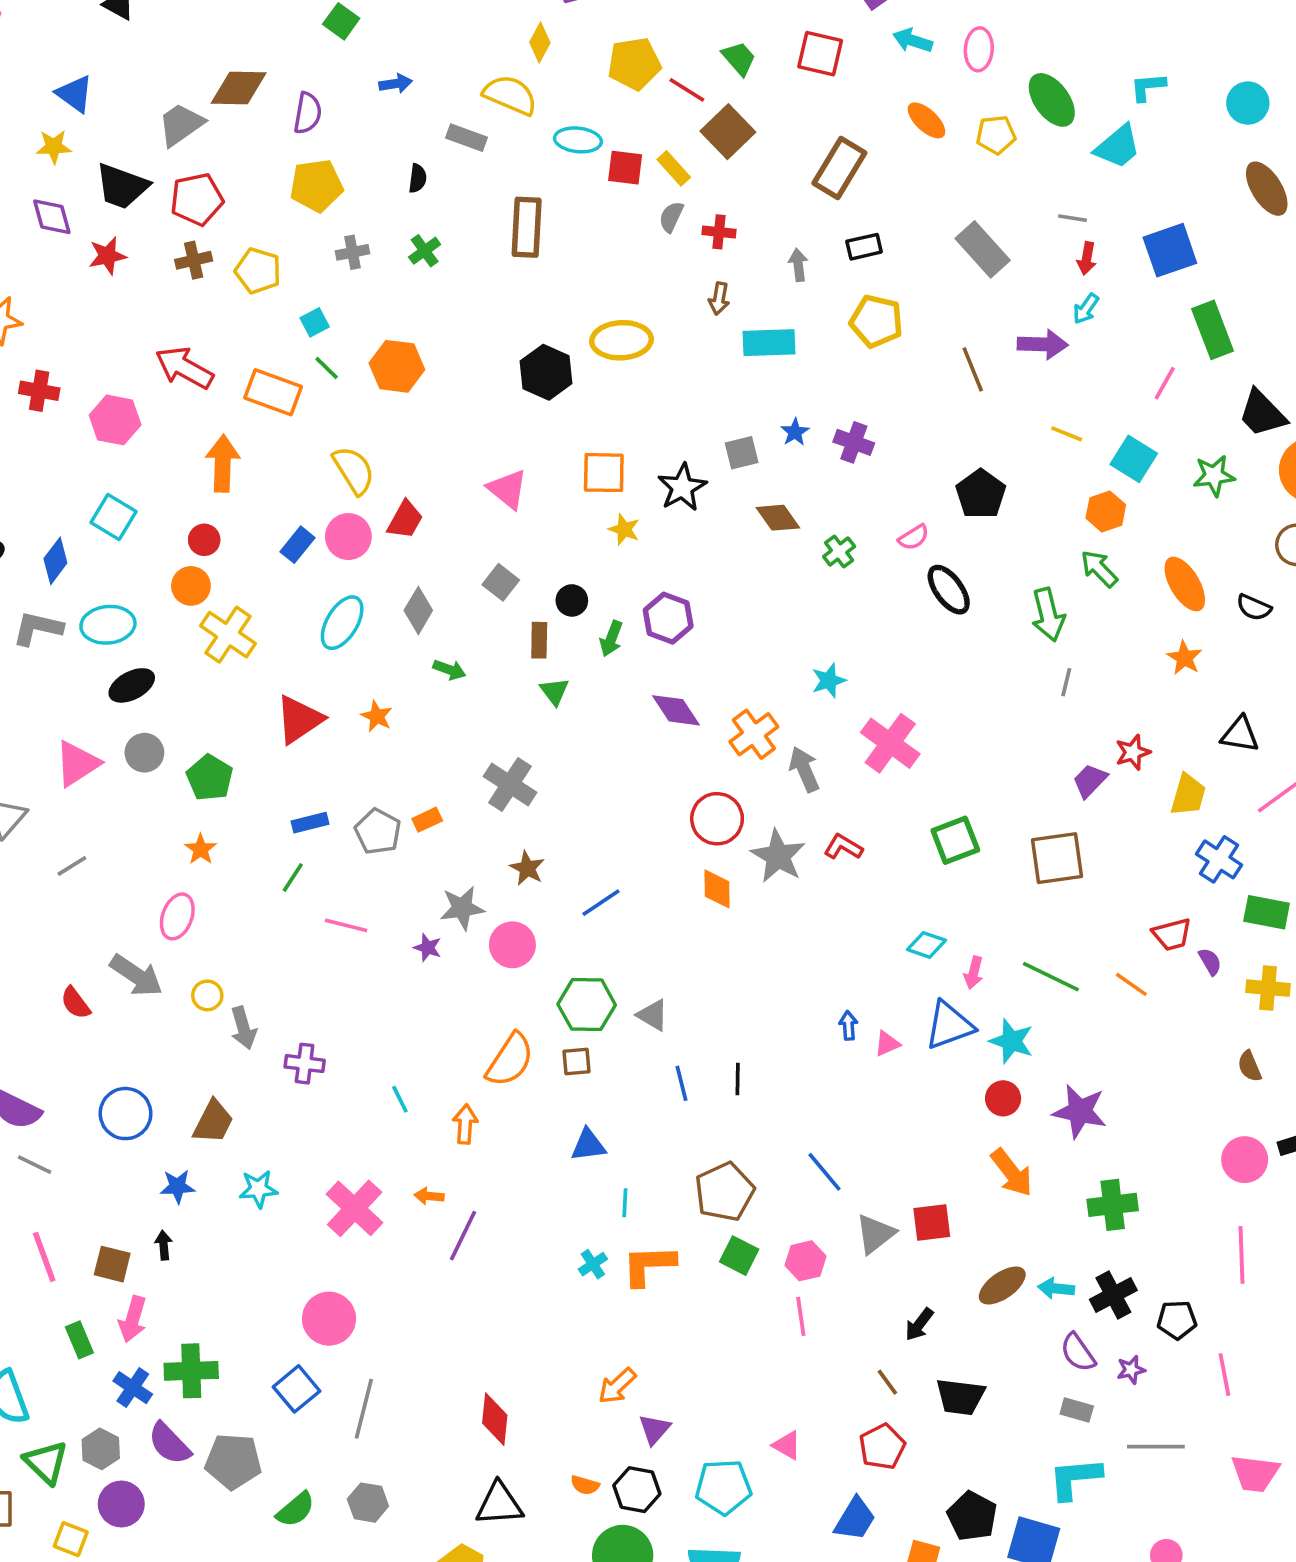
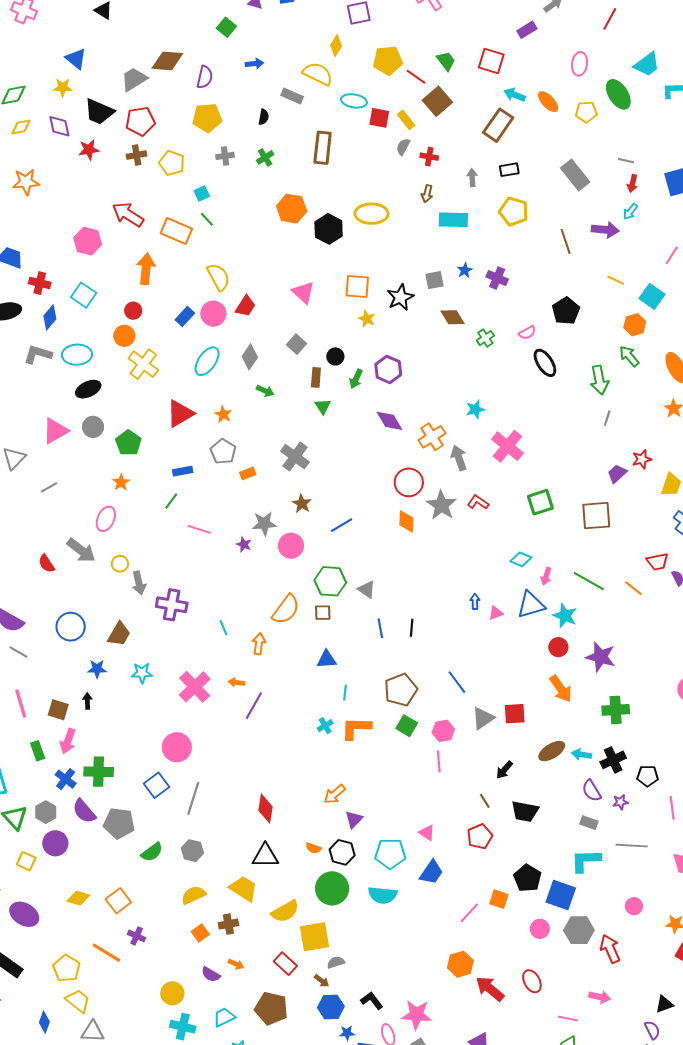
cyan arrow: (913, 40) -> (515, 95), moved
cyan trapezoid: (1118, 147) -> (647, 64), moved
orange hexagon: (397, 366) -> (292, 209), moved
red cross: (39, 391) -> (40, 283), moved
gray pentagon: (378, 832) -> (223, 452), moved
purple cross: (305, 1064) -> (172, 605), size x1.4
blue trapezoid: (855, 1519) -> (431, 872), moved

